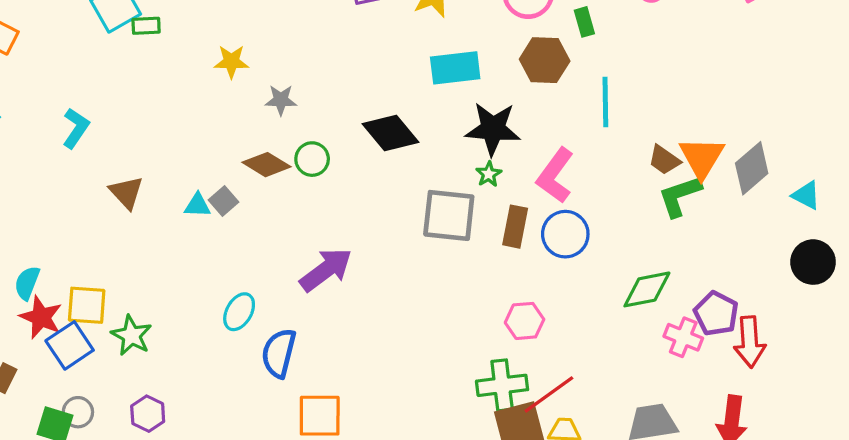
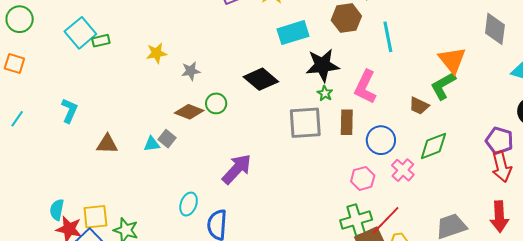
brown trapezoid: (664, 160) -> (419, 106), moved
gray diamond: (752, 168) -> (495, 29), moved, turned -32
brown triangle: (126, 192) -> (107, 144), turned -35
blue circle: (565, 234) -> (381, 140), moved
purple pentagon: (716, 314) -> (499, 141), moved
pink cross: (683, 337) -> (403, 170), moved, turned 30

